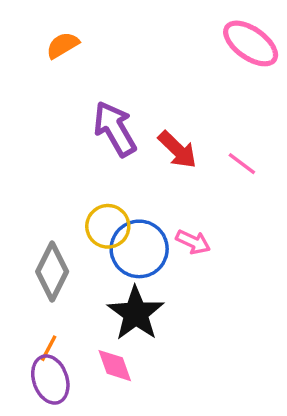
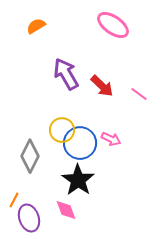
pink ellipse: (251, 43) -> (113, 25), moved
orange line: (49, 348) -> (14, 200), moved

